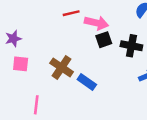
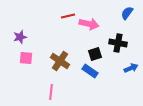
black square: (104, 40) -> (95, 54), moved
blue rectangle: (87, 82) -> (90, 71), moved
pink line: (36, 105) -> (51, 92), moved

